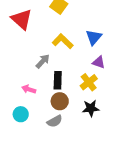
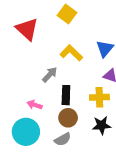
yellow cross: (89, 82) -> (99, 97), turned 36
cyan circle: (21, 114) -> (26, 132), size x1.6

